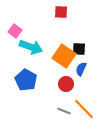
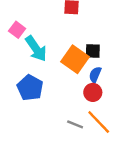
cyan arrow: (31, 47) -> (36, 49), turned 35
red circle: (66, 84) -> (93, 92), moved

